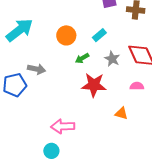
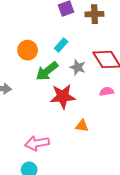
green arrow: (82, 58) -> (47, 71), size x1.6
orange triangle: (121, 113) -> (82, 126), moved

